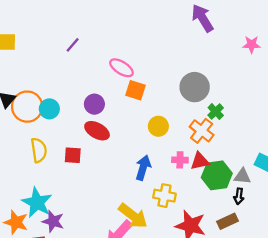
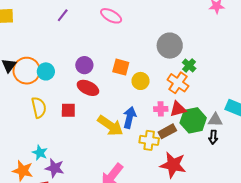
pink ellipse: (121, 68) -> (111, 16), moved
orange square: (135, 90) -> (121, 67), moved
cyan star: (37, 203) -> (40, 153), size x0.6
yellow arrow: (133, 216) -> (110, 126), moved
brown rectangle: (227, 221) -> (167, 131), moved

